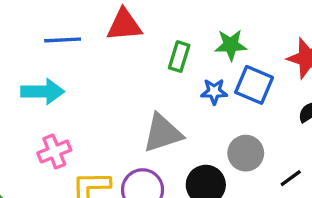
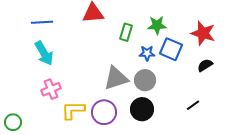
blue line: (63, 40) -> (42, 22), moved
cyan arrow: (43, 92) -> (44, 53), turned 60
gray circle: (246, 153) -> (145, 80), moved

